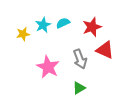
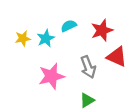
cyan star: (43, 25) -> (46, 38), moved
pink star: (48, 67) -> (51, 76), turned 30

